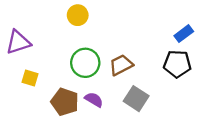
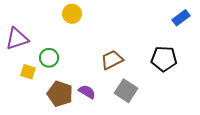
blue rectangle: (184, 34) -> (181, 18), moved
green circle: (85, 63) -> (49, 58), moved, size x0.7

